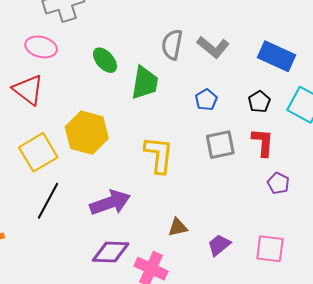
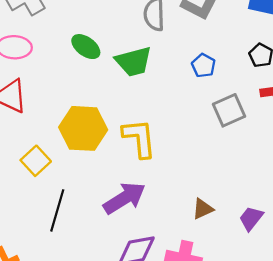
green trapezoid: (145, 83) -> (134, 62), turned 78
yellow square: (38, 152) -> (36, 161), size x0.7
yellow L-shape: (159, 155) -> (139, 138), moved

